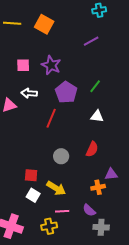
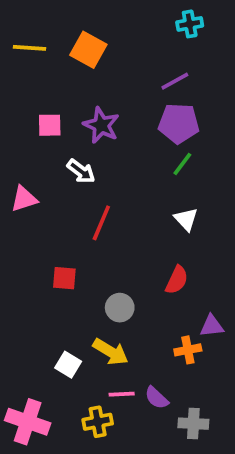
purple pentagon: (66, 92) -> (179, 123), moved, turned -30
white arrow: (29, 93) -> (81, 171), moved, turned -147
white triangle: (97, 116) -> (186, 219), turned 40
gray circle: (61, 156) -> (120, 308), moved
red square: (31, 175) -> (64, 278), moved
purple semicircle: (89, 210) -> (157, 398), moved

